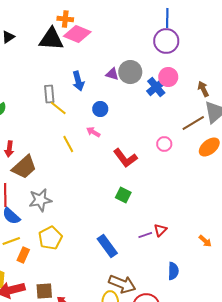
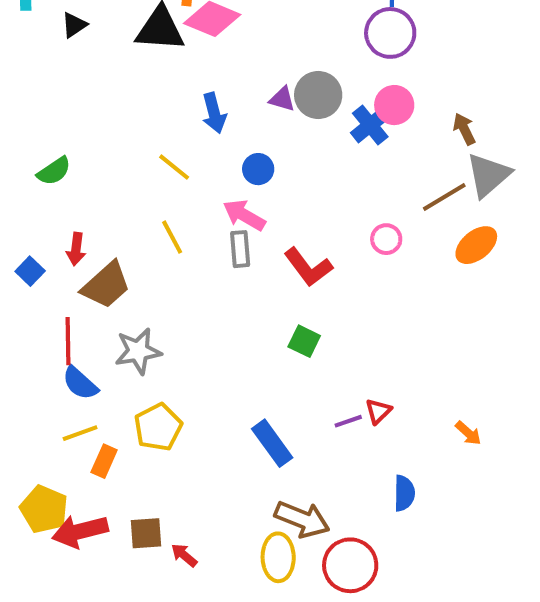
gray rectangle: (49, 94) -> (240, 249), moved
pink arrow: (93, 132) -> (244, 215), size x1.5
yellow line: (68, 144) -> (172, 237), moved

